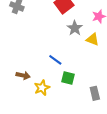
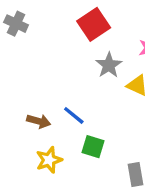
brown arrow: (23, 75) -> (39, 121), moved

